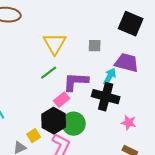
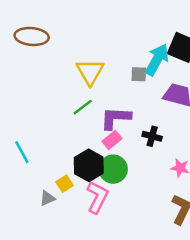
cyan arrow: (110, 77) -> (157, 60), moved, size x1.5
black cross: (106, 97) -> (152, 136), size x0.6
pink rectangle: (62, 100) -> (112, 140), moved

